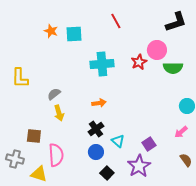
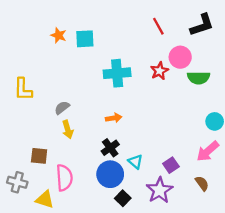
red line: (116, 21) -> (158, 26), moved
pink arrow: (181, 132) -> (208, 151), size x1.5
blue circle: (96, 152) -> (110, 174), size x1.5
brown semicircle: (186, 160) -> (202, 183), moved

